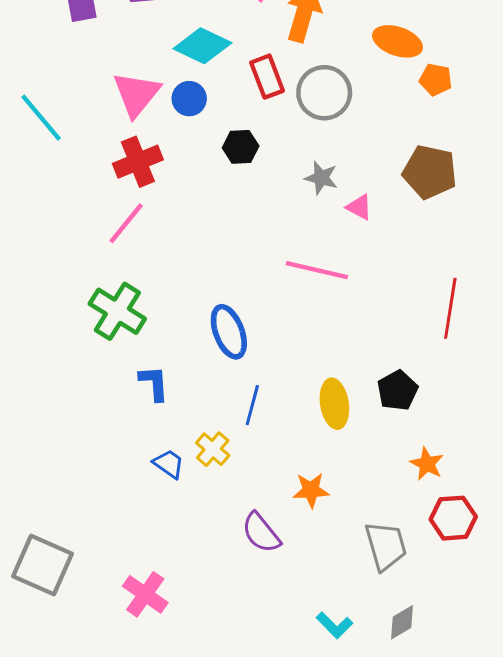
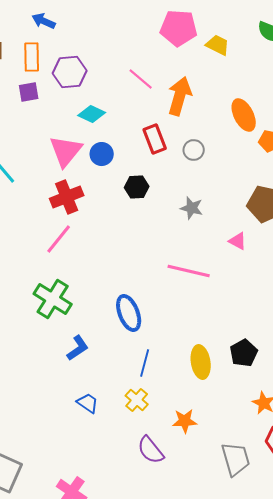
orange ellipse: (398, 41) -> (244, 115), turned 44
cyan diamond: (202, 46) -> (92, 114), moved, size x0.7
gray circle: (324, 93) -> (194, 150), size x0.6
pink triangle: (359, 207) -> (238, 241), moved
blue L-shape: (154, 383) -> (78, 348), turned 60
yellow cross: (213, 449) -> (137, 400), moved

